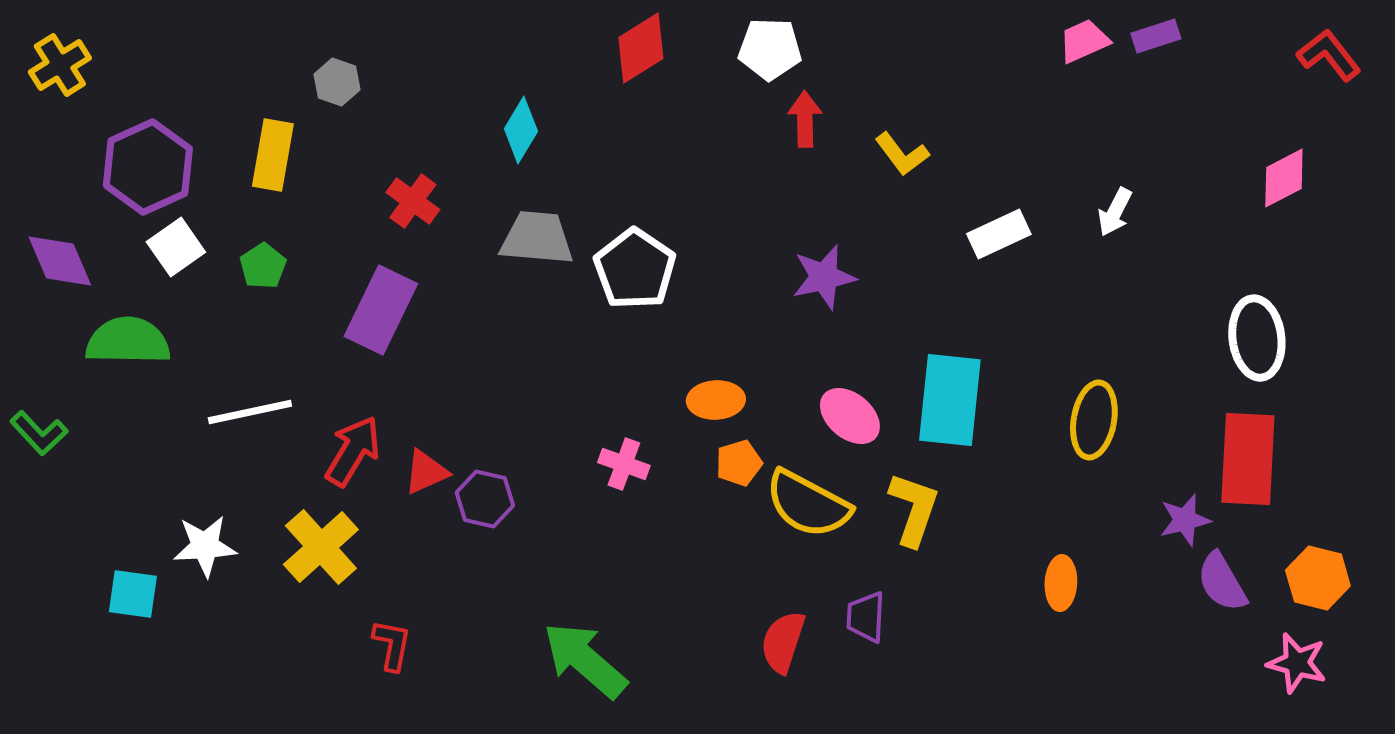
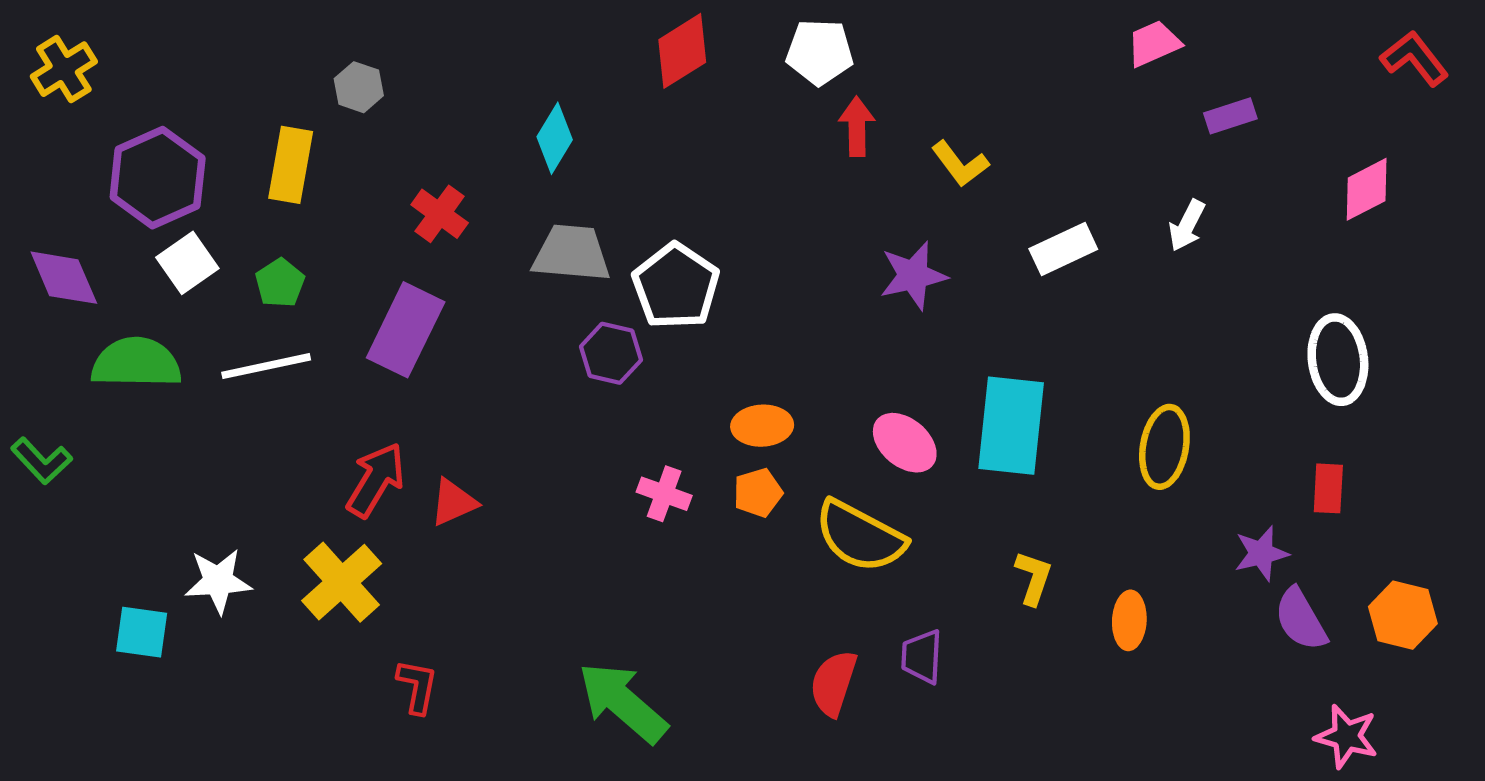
purple rectangle: (1156, 36) -> (1230, 116), moved
purple star: (824, 277) -> (913, 276), moved
white line: (250, 412) -> (266, 366), moved
red rectangle: (1248, 459) -> (1328, 488), size x0.5
orange pentagon: (739, 463) -> (758, 493), moved
purple hexagon: (485, 499) -> (611, 353), moved
yellow L-shape: (914, 509) -> (1034, 578), moved, size x0.7
pink star: (1297, 663) -> (1346, 736), moved

